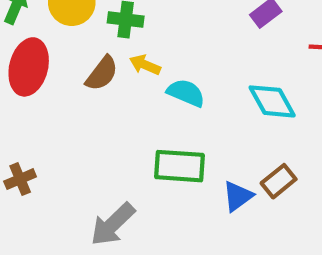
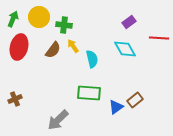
yellow arrow: (145, 65) -> (73, 46), turned 32
cyan semicircle: (186, 93) -> (92, 59), turned 54
cyan diamond: (272, 101) -> (125, 49), moved

